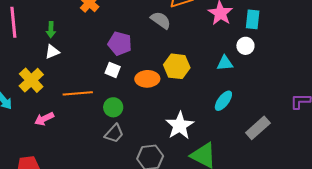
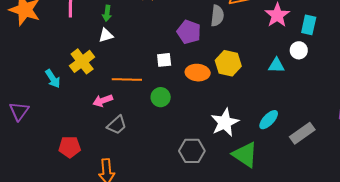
gray semicircle: (161, 20) -> (217, 16), turned 55
purple pentagon: (120, 44) -> (189, 32), moved
white square: (113, 70) -> (164, 60), turned -35
cyan ellipse: (223, 101) -> (269, 120), moved
pink arrow: (44, 119) -> (103, 101), moved
gray trapezoid: (114, 133) -> (117, 125), moved

